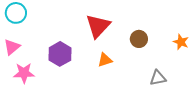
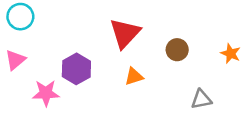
pink star: (24, 73) -> (46, 93), moved

